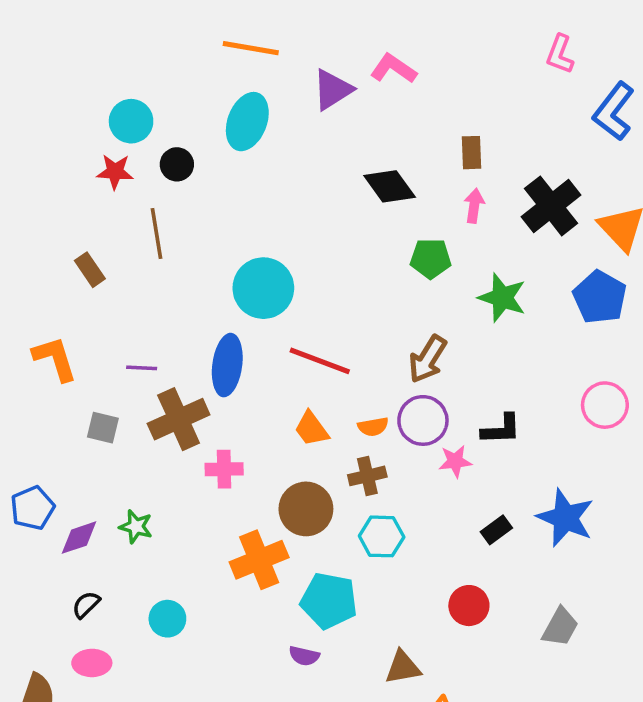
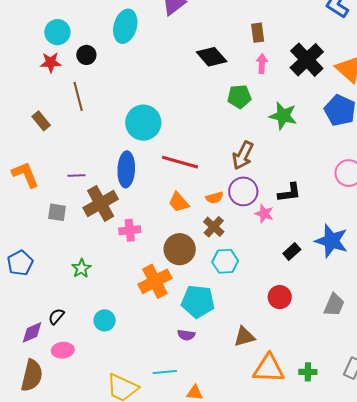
pink star: (455, 461) -> (264, 214), turned 30
brown cross: (367, 476) -> (214, 227), turned -30
green star: (136, 527) -> (81, 268), turned 30
purple diamond: (79, 538) -> (32, 332), moved

